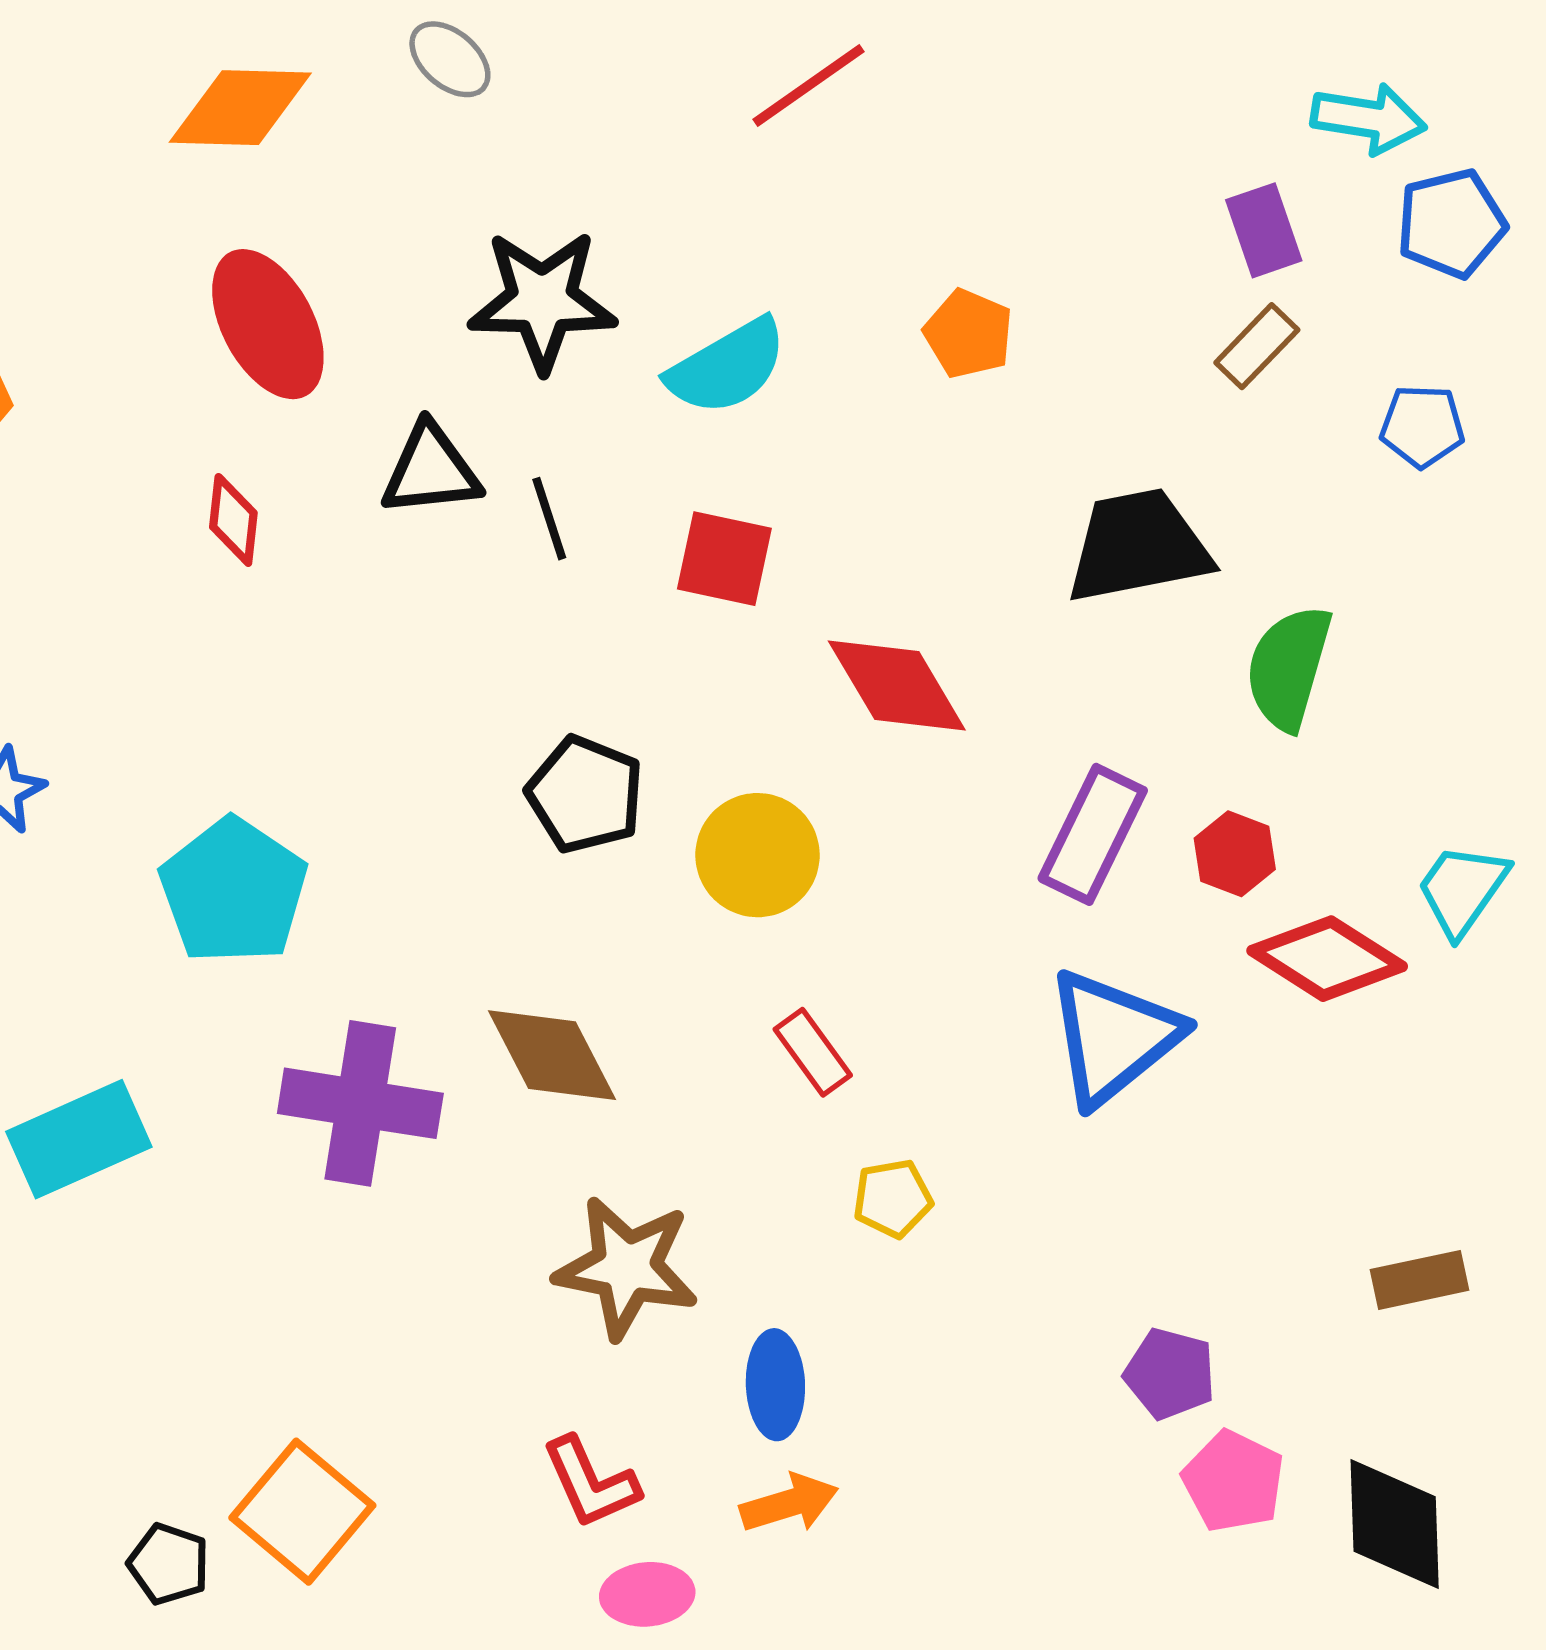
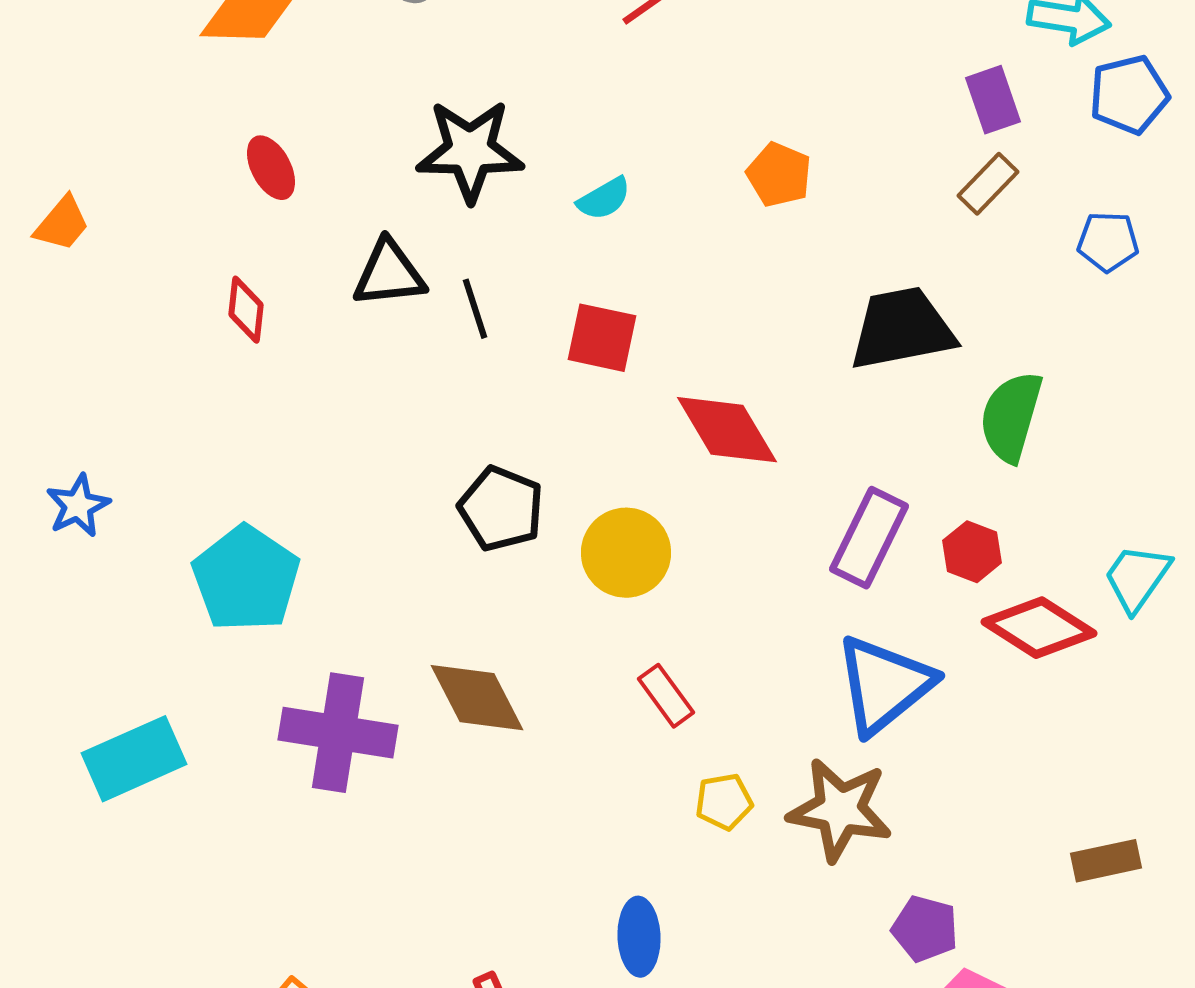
red ellipse: (268, 324) -> (271, 168), size x0.6
cyan semicircle: (727, 367) -> (604, 199), size x0.6
brown star: (626, 1267) -> (840, 810), moved

